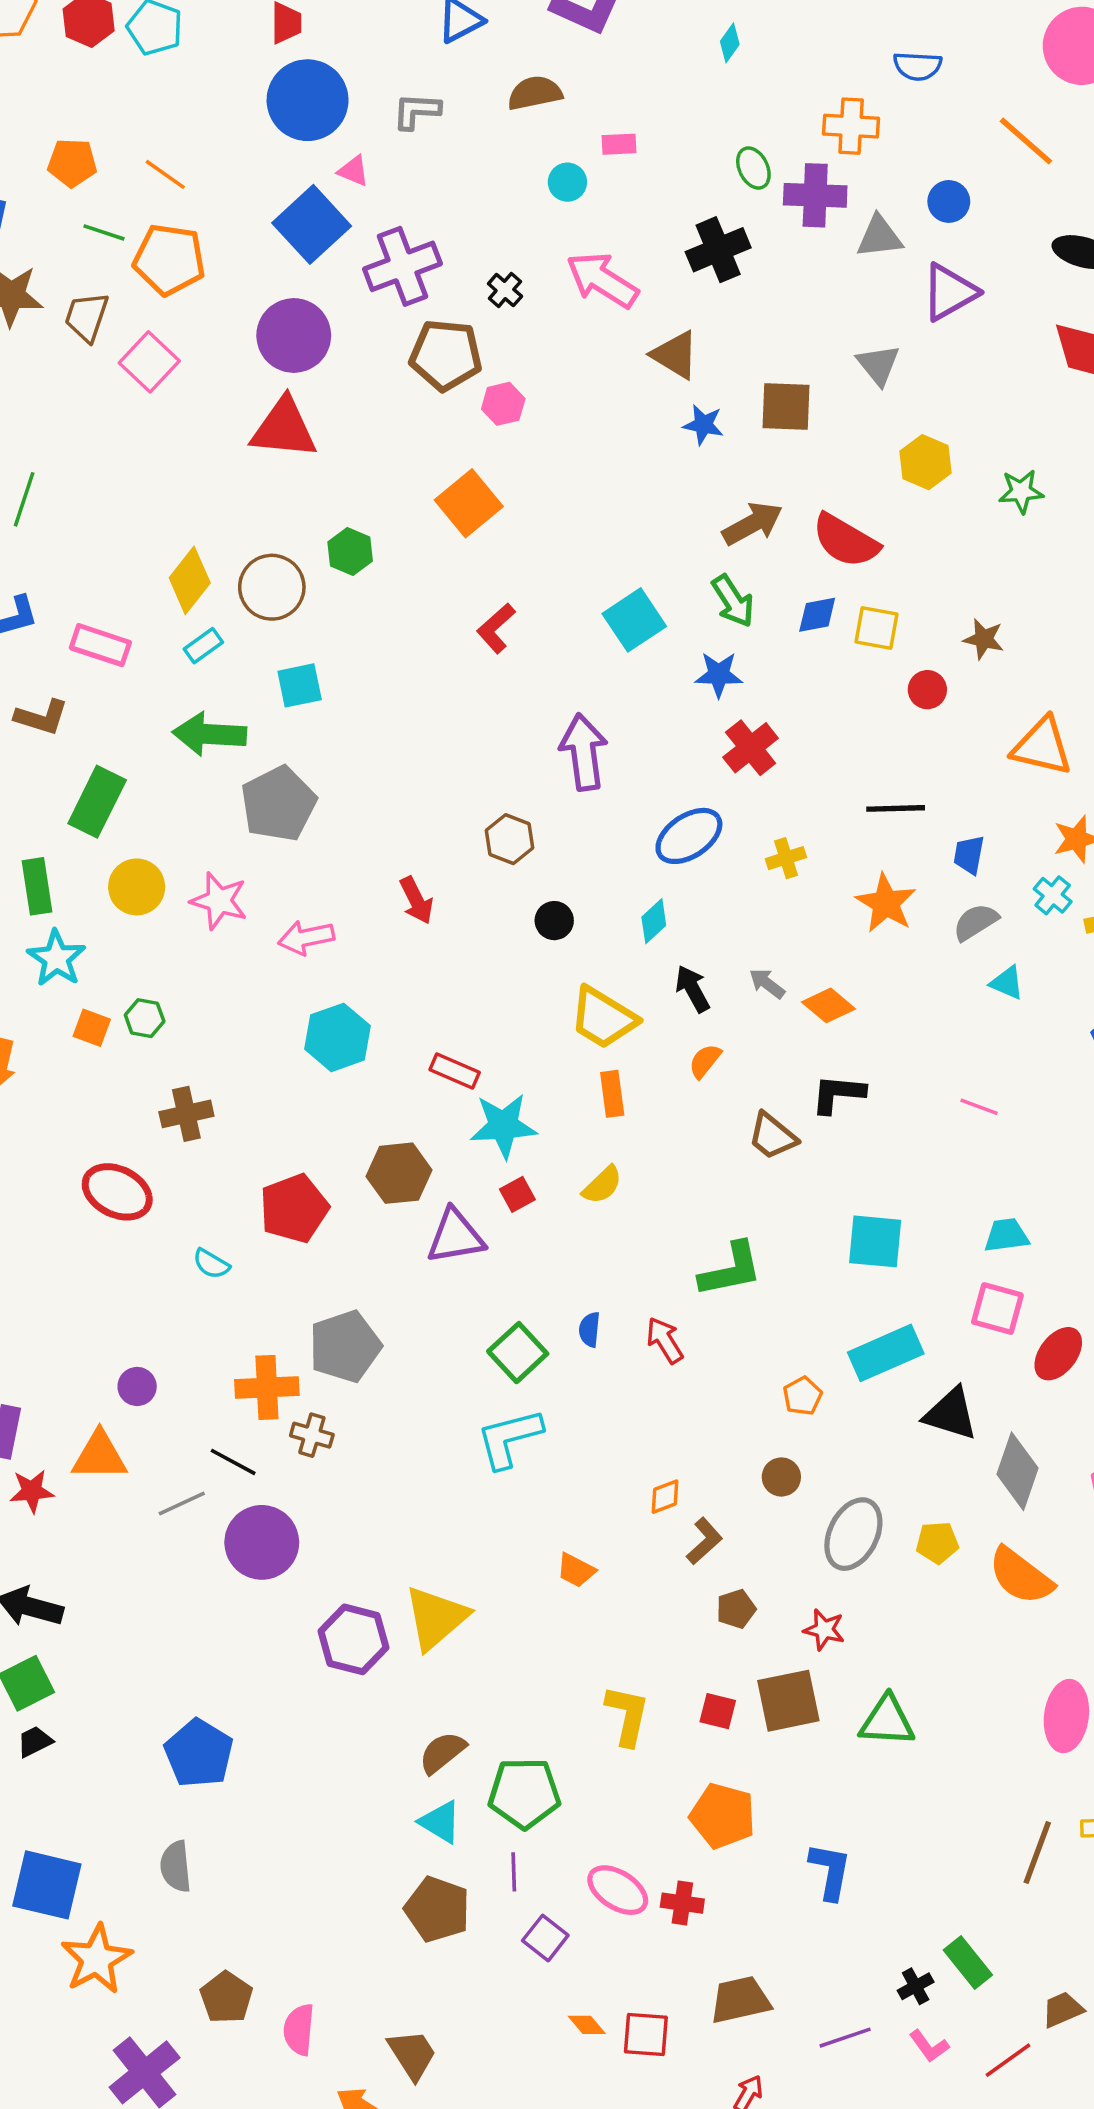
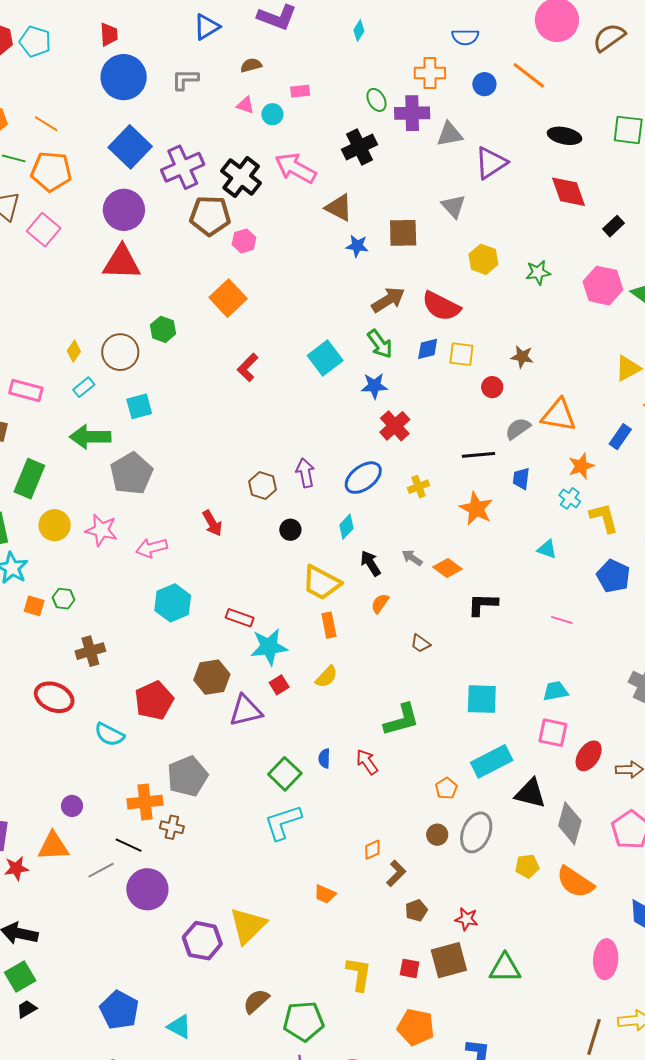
brown semicircle: (535, 93) -> (251, 65), size x0.7
pink triangle: (354, 171) -> (245, 105), moved
blue circle: (949, 201) -> (484, 84), moved
black cross: (505, 290) -> (241, 177), size x2.0
yellow diamond: (190, 580) -> (74, 351), size x0.6
purple arrow: (584, 752) -> (305, 473), moved, size x0.7
gray semicircle: (976, 922) -> (518, 429), moved
black L-shape: (838, 1094) -> (483, 604), moved
pink line: (979, 1107) -> (562, 620), moved
brown trapezoid: (772, 1136) -> (420, 643), size x0.7
cyan semicircle: (211, 1264) -> (109, 734), size x1.4
gray ellipse: (853, 1534) -> (476, 832), moved
cyan triangle: (440, 1822) -> (179, 1027), moved

